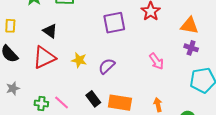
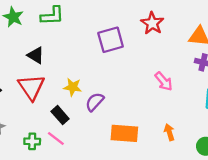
red triangle: (44, 58) -> (31, 87), turned -35
purple semicircle: (107, 66) -> (95, 102), moved
black rectangle: (93, 99) -> (60, 115), moved

